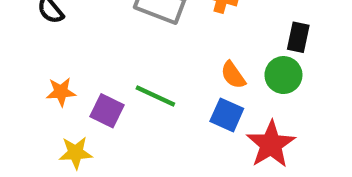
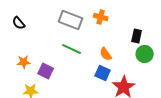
green circle: (283, 75) -> (145, 54), moved
green line: (155, 96) -> (72, 49), moved

